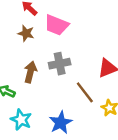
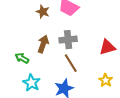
brown line: (85, 92) -> (71, 63), moved

